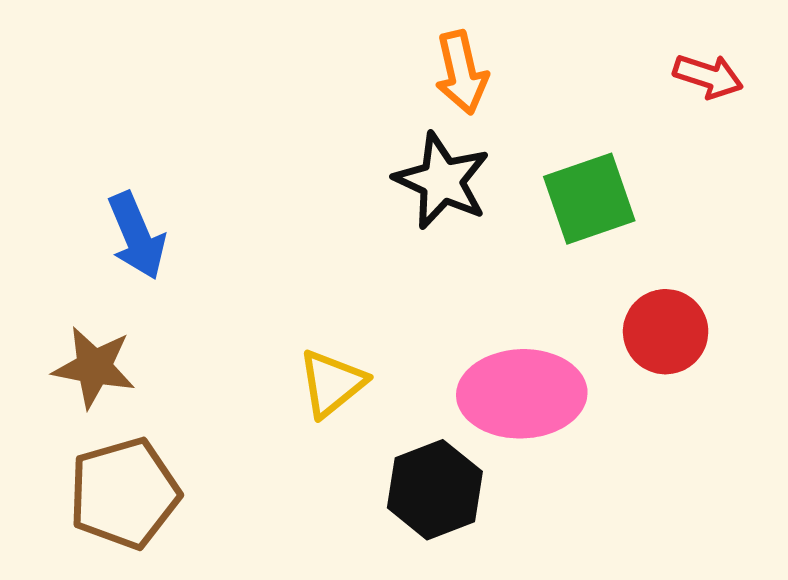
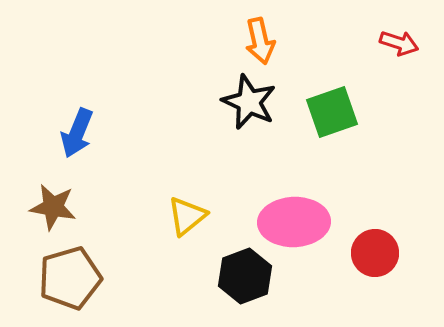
blue arrow: (137, 236) -> (77, 133), turned 45
red circle: (666, 332) -> (375, 253), moved

